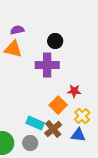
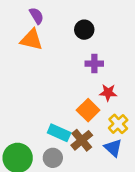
purple semicircle: (17, 30) -> (36, 16), turned 72
purple cross: (47, 65) -> (94, 64), moved, size x0.6
blue triangle: (78, 135) -> (113, 148), turned 35

